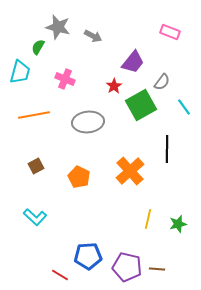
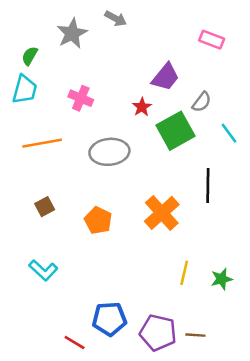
gray star: (58, 27) -> (72, 33), turned 30
gray arrow: (93, 36) -> (116, 18), moved
green semicircle: (38, 47) -> (30, 56), moved

